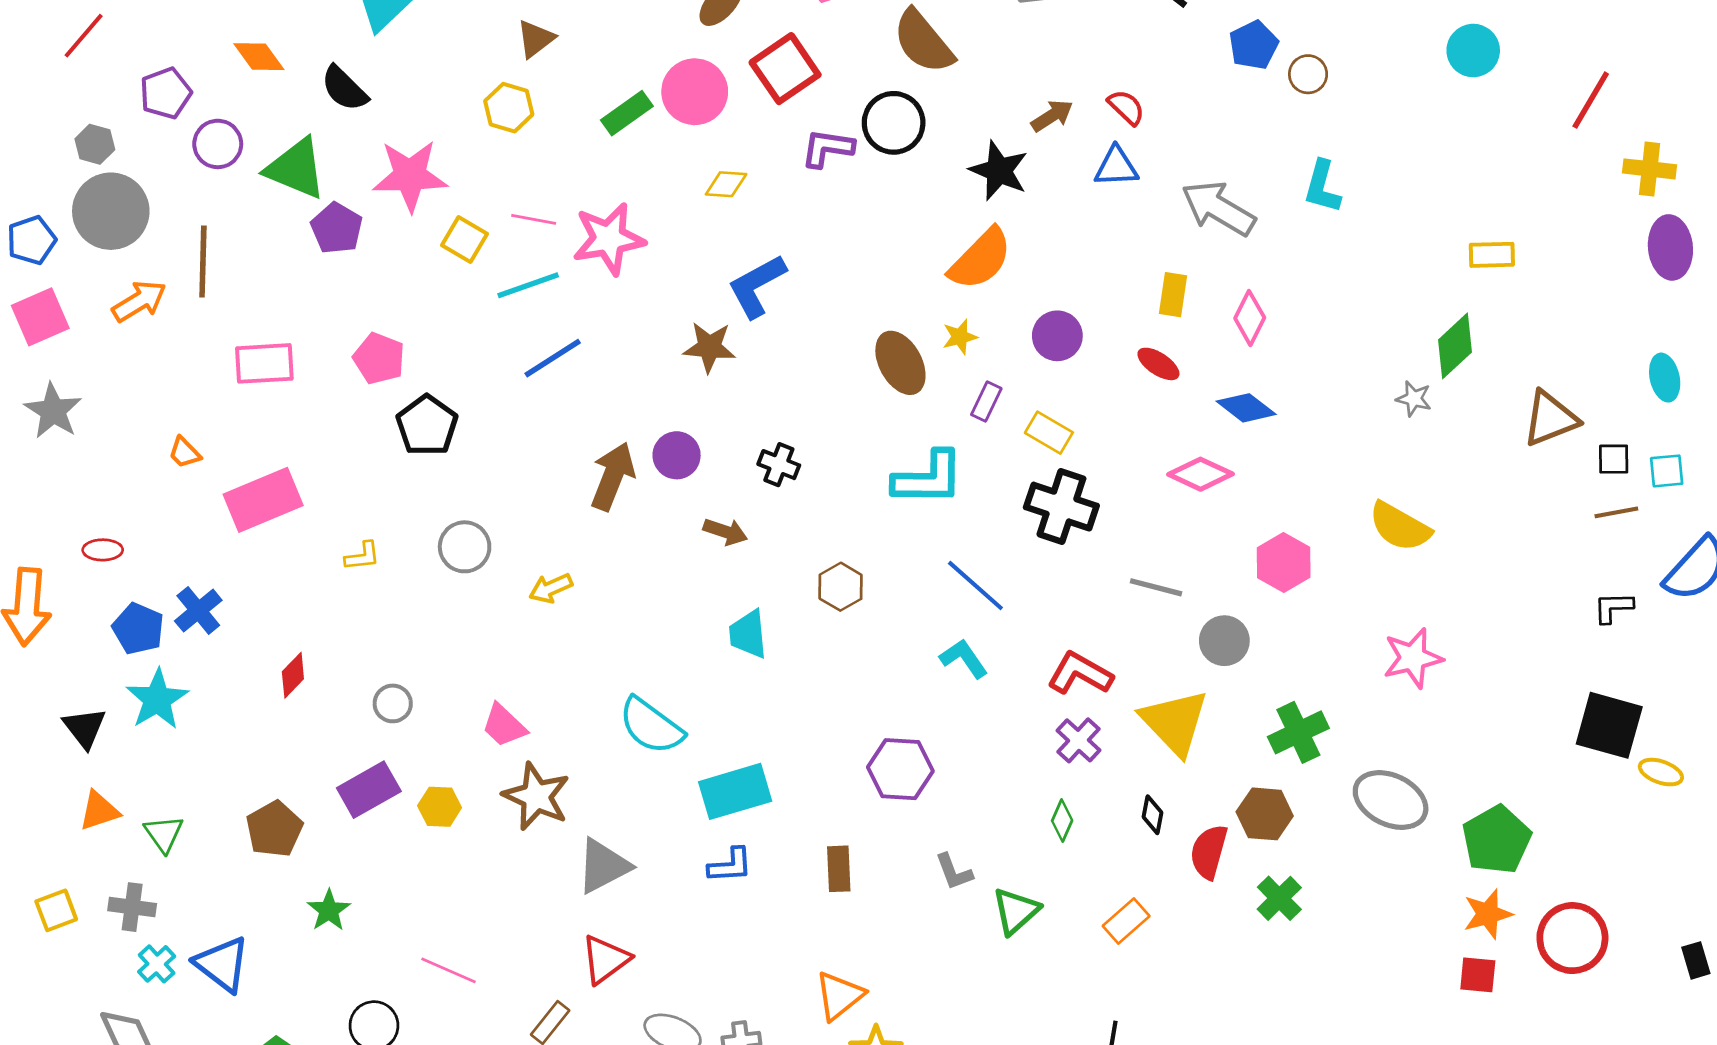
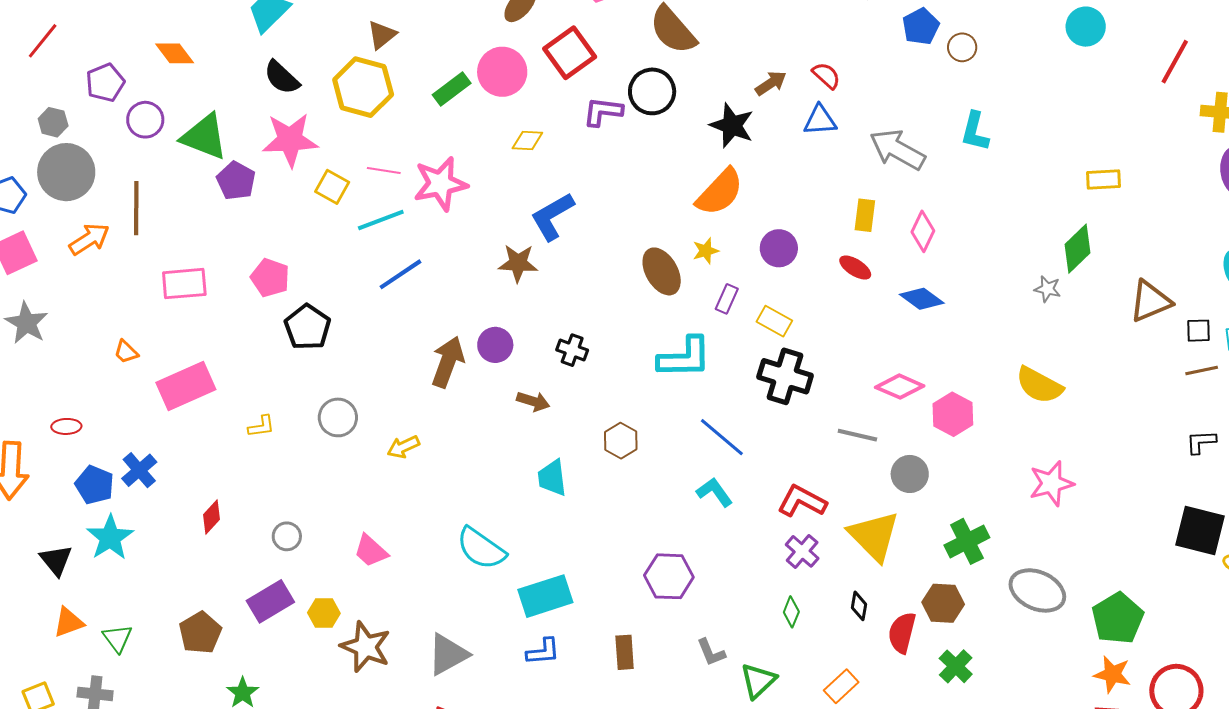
black semicircle: (344, 89) -> (282, 77), moved
yellow hexagon: (509, 108) -> (363, 87), size x1.6
pink diamond: (1201, 474) -> (900, 387), moved
brown star: (536, 796) -> (366, 647), moved
orange star: (1488, 914) -> (1112, 674), turned 30

